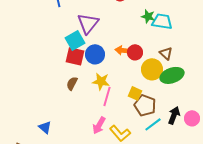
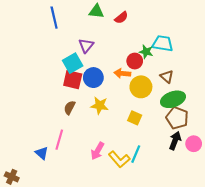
green star: (148, 16) -> (146, 52), moved
purple triangle: (88, 23) -> (86, 45), size x0.7
red circle: (135, 52) -> (135, 61), moved
yellow circle: (152, 69) -> (141, 87), moved
pink line: (107, 96) -> (59, 140), moved
brown pentagon: (145, 105) -> (177, 118), moved
cyan line: (153, 124) -> (136, 154), moved, turned -30

